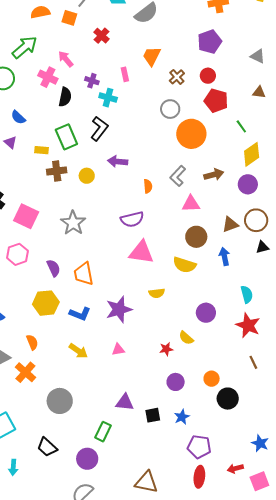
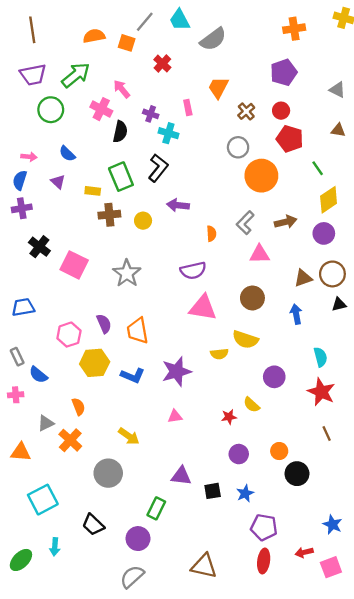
brown circle: (196, 237) -> (252, 298), moved
pink hexagon: (17, 254) -> (69, 335), moved
yellow semicircle: (185, 265) -> (245, 339), moved
yellow arrow: (78, 351) -> (129, 436), moved

